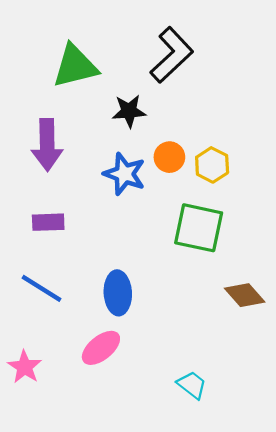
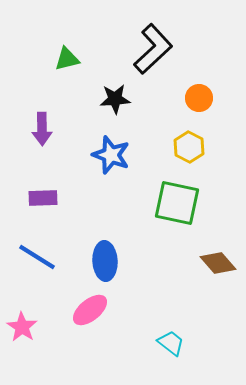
green triangle: (75, 66) -> (67, 59), size x0.6
purple arrow: (47, 145) -> (42, 129), size x0.7
orange circle: (169, 157) -> (199, 98), moved

